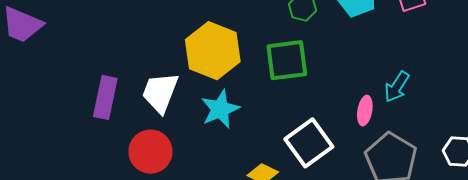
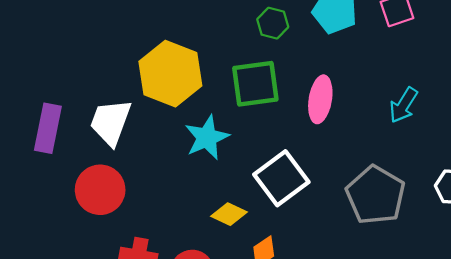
cyan arrow: (397, 87) -> (403, 105), moved
cyan star: (220, 109) -> (207, 138), moved
pink ellipse: (365, 111) -> (320, 99), moved, size x1.4

